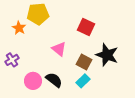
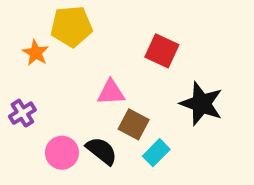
pink triangle: (59, 49) -> (111, 92), turned -42
brown square: (84, 62) -> (134, 124), moved

